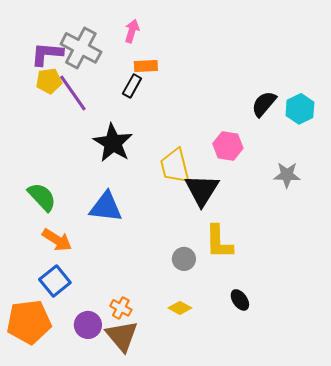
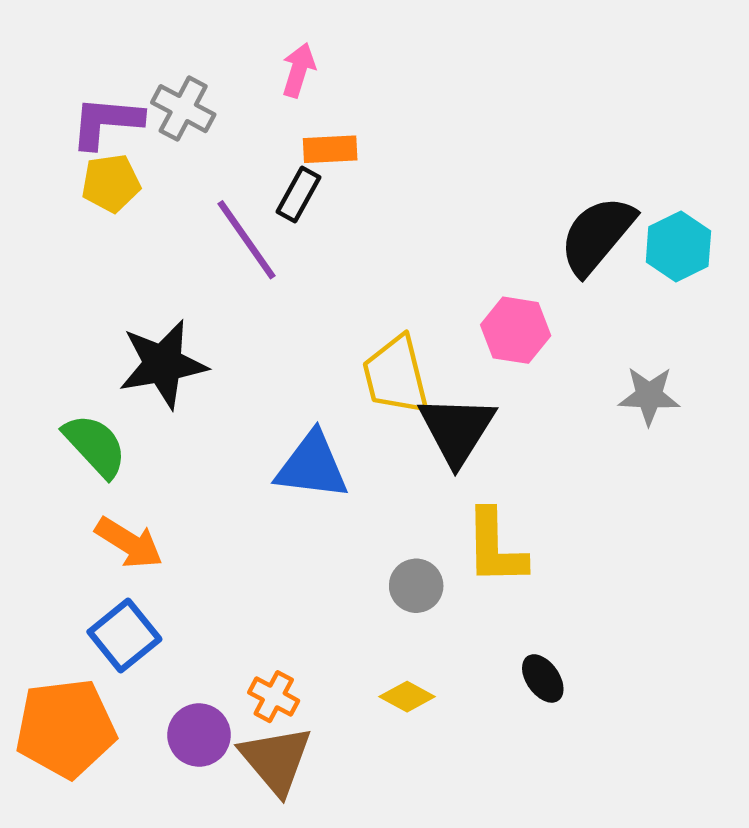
gray cross: (81, 48) -> (183, 109), size x0.7
purple line: (73, 93) -> (247, 240), moved
black semicircle: (264, 104) -> (597, 235), size x1.4
black star: (113, 143) -> (163, 364), moved, turned 30
blue triangle: (106, 207) -> (312, 466), moved

